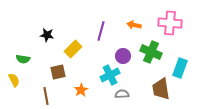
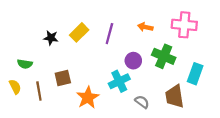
yellow rectangle: (73, 49) -> (79, 32), moved
orange star: (81, 90) -> (88, 98), size x1.5
gray semicircle: (122, 94) -> (142, 102), moved, turned 40
brown line: (46, 96) -> (39, 91), moved

